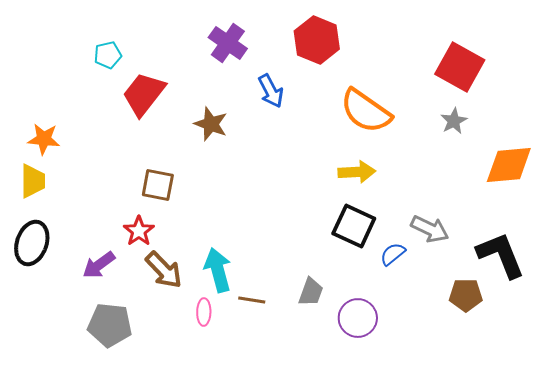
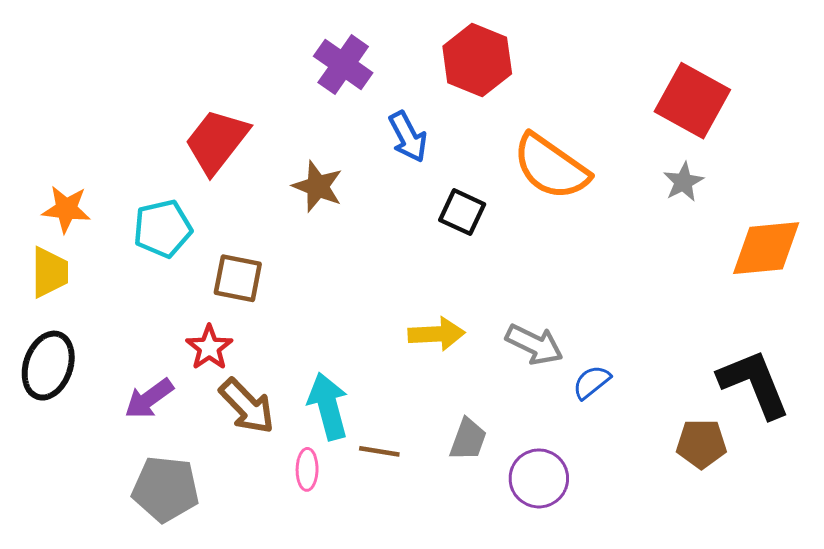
cyan pentagon: (108, 55) -> (163, 229), moved, size x1.4
yellow arrow: (357, 172) -> (437, 334), moved
black square: (354, 226) -> (462, 212), moved, size x0.7
gray arrow: (430, 229) -> (534, 344), moved

